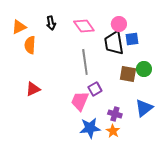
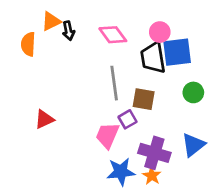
orange triangle: (19, 27) -> (51, 21), moved
blue square: (132, 39) -> (177, 52), size x1.6
orange semicircle: (30, 45) -> (28, 44), moved
brown square: (128, 74) -> (144, 99), moved
purple cross: (115, 114) -> (154, 153), size x1.6

